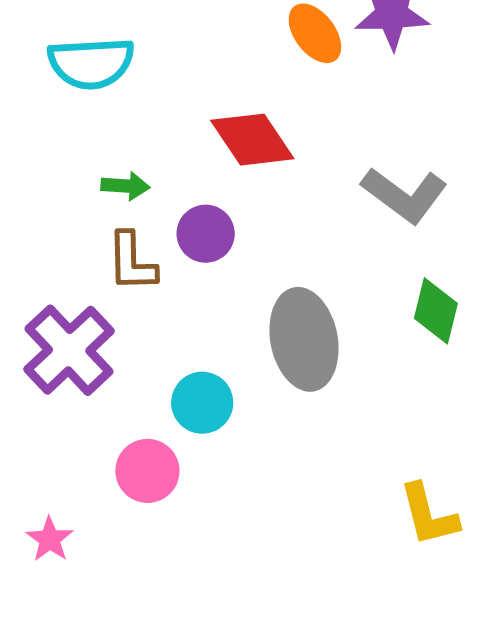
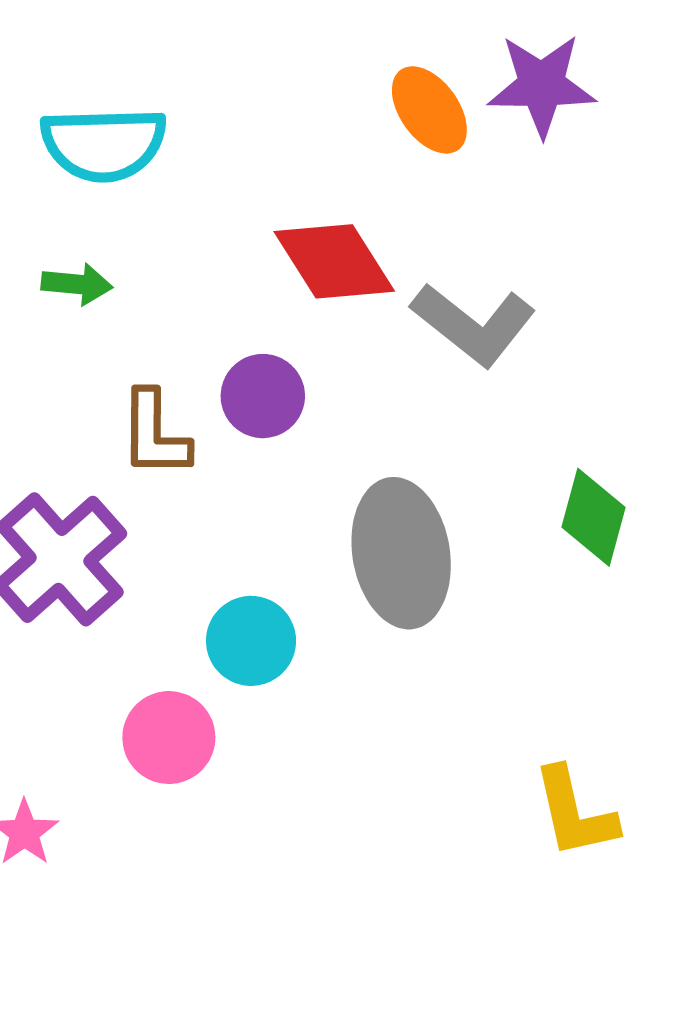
green arrow: (125, 186) -> (77, 284), moved
gray L-shape: (404, 195) -> (473, 324), moved

